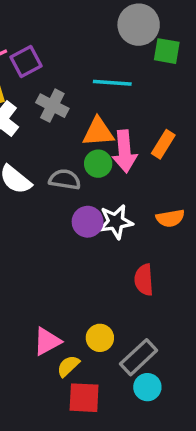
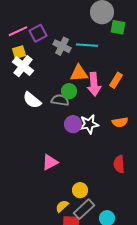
gray cross: (52, 106) -> (62, 46), moved
green circle: (98, 164) -> (69, 91), moved
red semicircle: (144, 280) -> (119, 164), moved
pink triangle: (47, 341) -> (50, 162), moved
gray rectangle: (139, 357) -> (84, 209), moved

